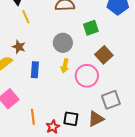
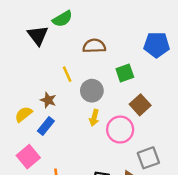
yellow line: (26, 17) -> (67, 74), moved
brown star: (19, 47) -> (48, 100), moved
blue rectangle: (35, 70) -> (46, 126), moved, turned 35

